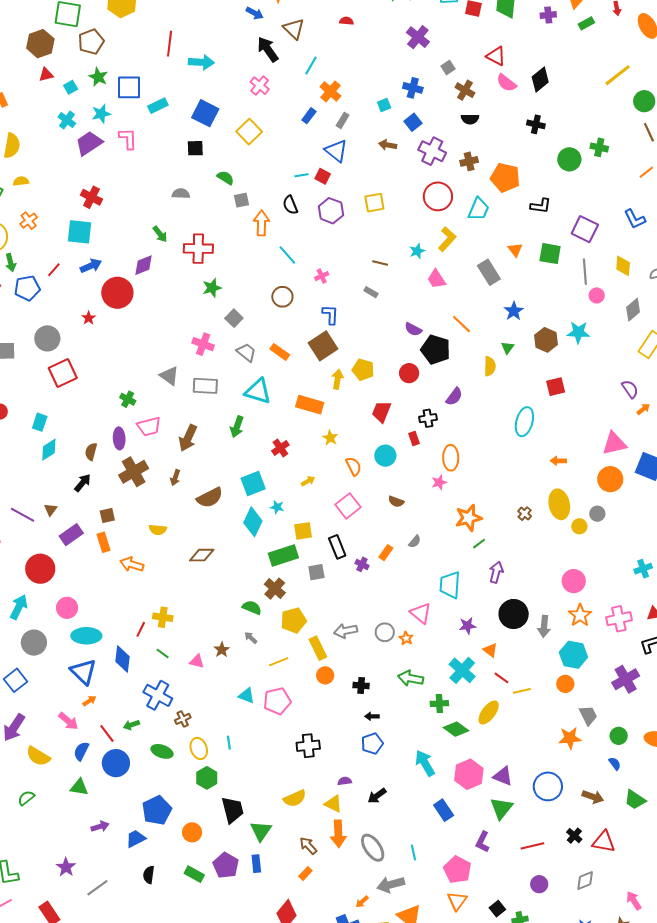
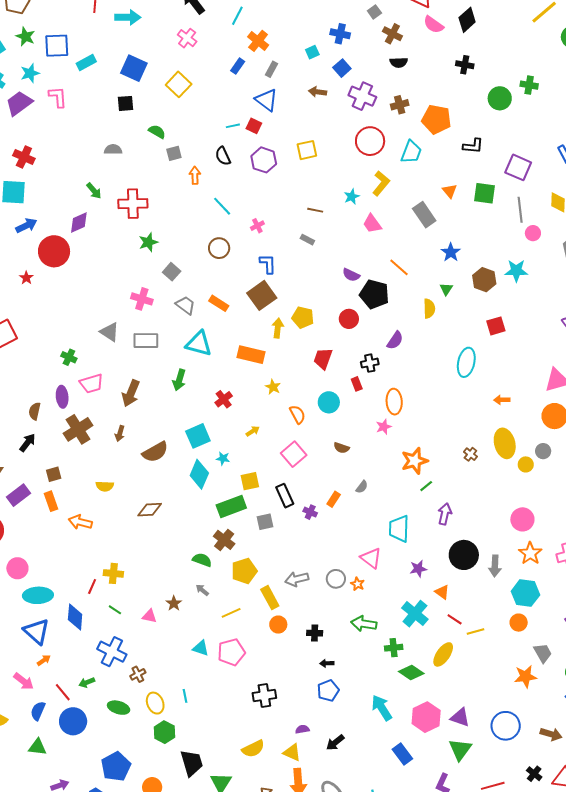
orange arrow: (261, 223) -> (195, 175), size x0.7

